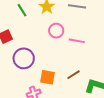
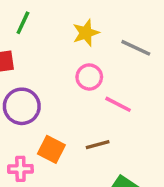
green line: (22, 10) -> (23, 23), moved, turned 40
brown line: (73, 75) -> (98, 145), moved

